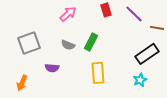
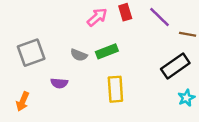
pink arrow: (68, 14) -> (97, 17), moved
green rectangle: (91, 42) -> (107, 51), turned 42
cyan star: (140, 80) -> (186, 98), moved

